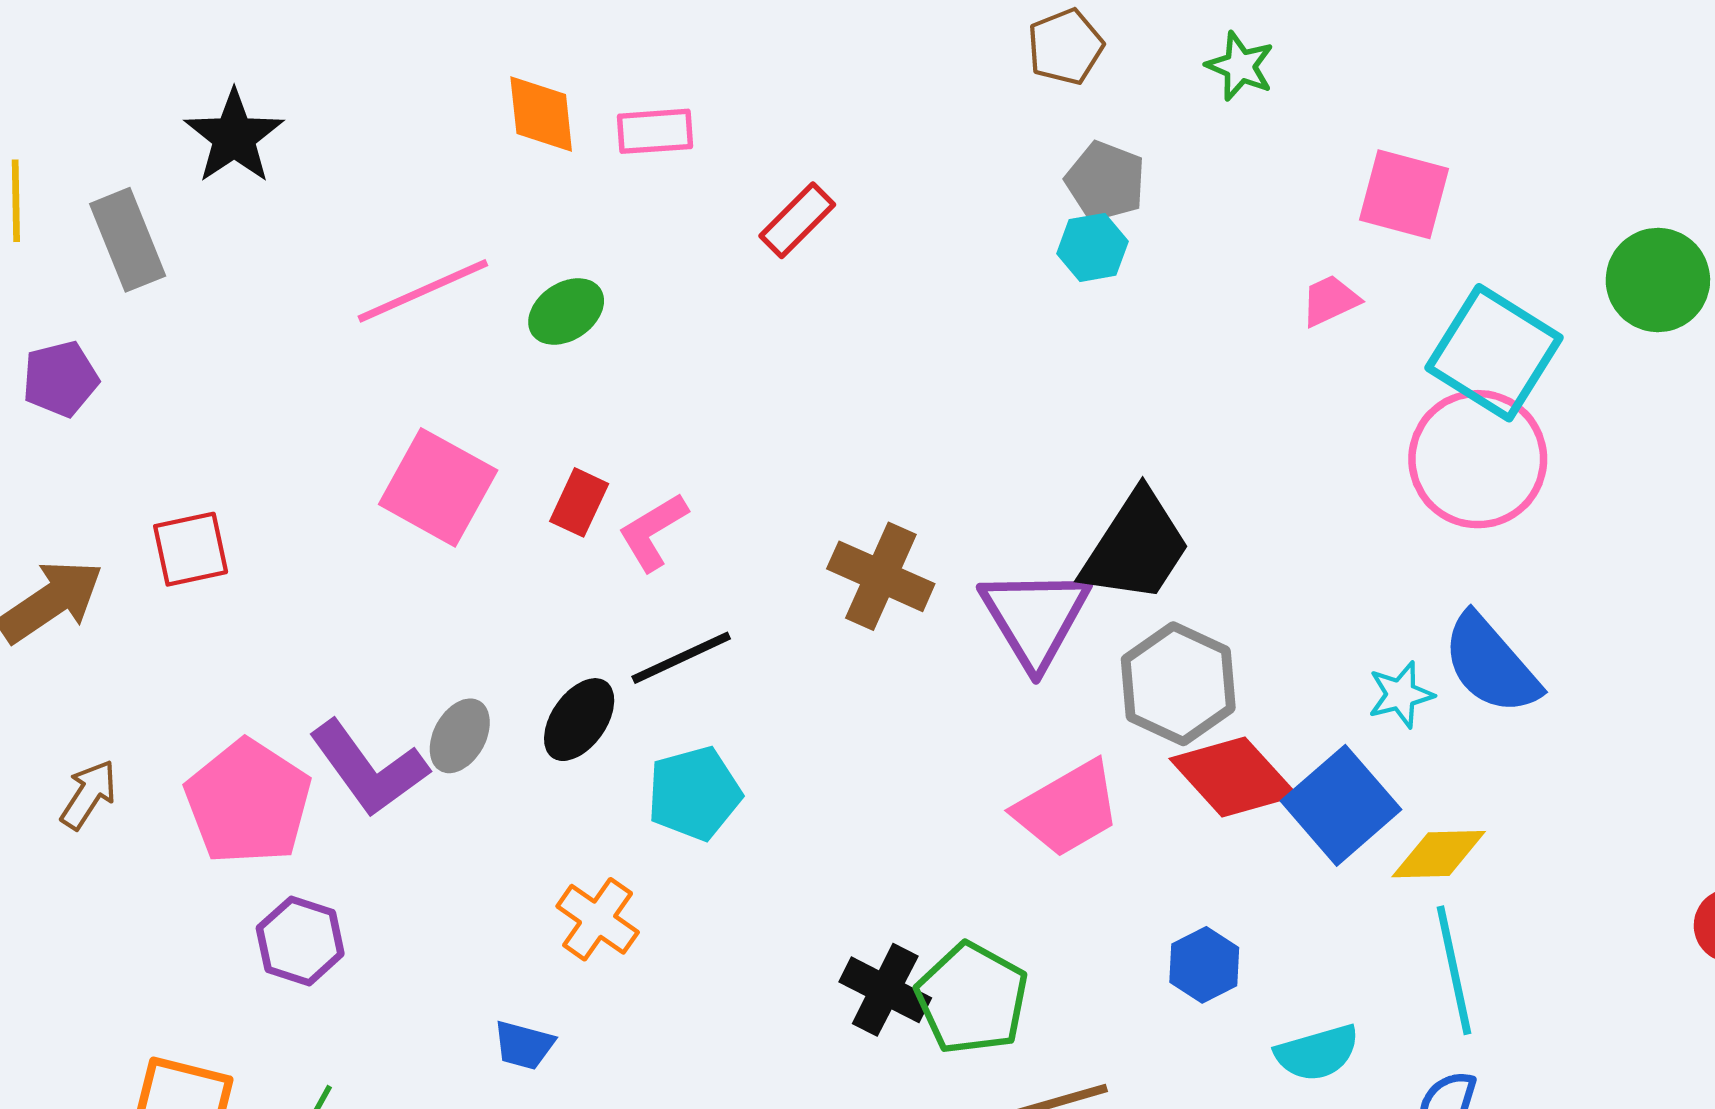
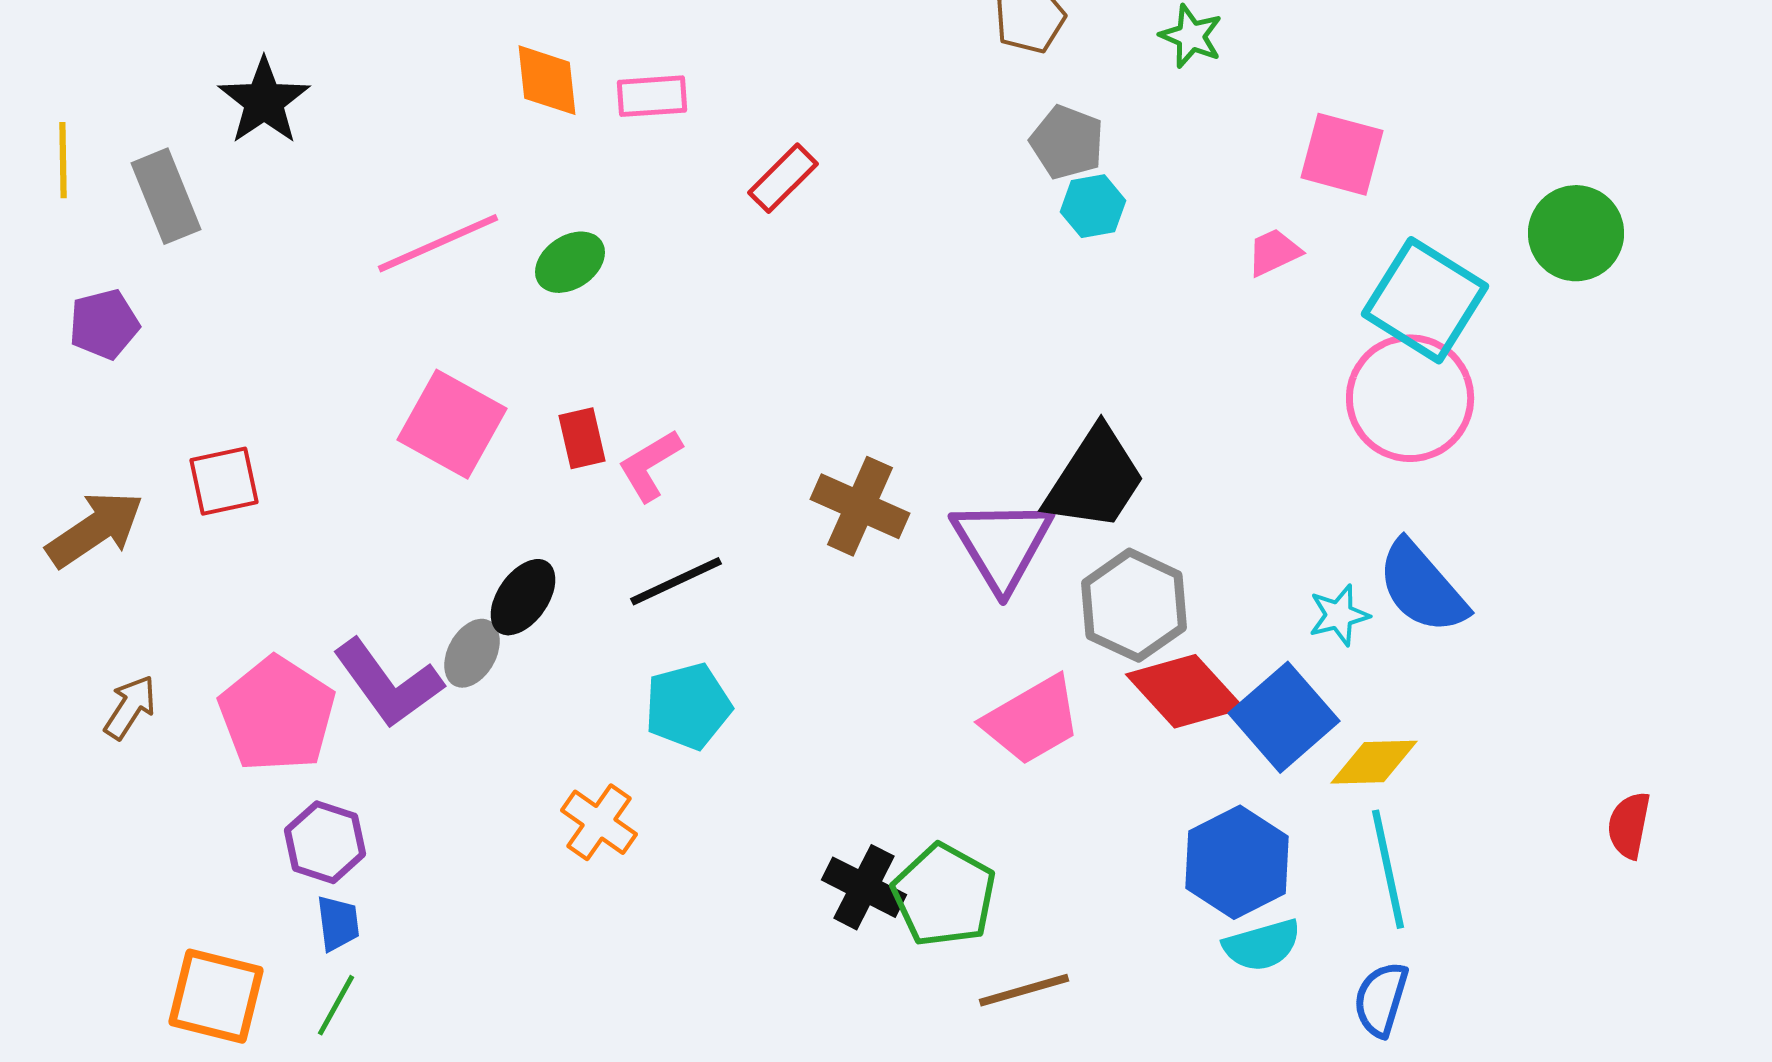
cyan hexagon: (1092, 247) -> (1093, 206), moved
red rectangle: (579, 502) -> (582, 438), turned -38
black ellipse: (579, 720) -> (523, 597), moved
blue hexagon: (1204, 965) -> (1237, 862), moved, size x1.6
blue trapezoid: (524, 1045) -> (338, 923), moved, turned -112

